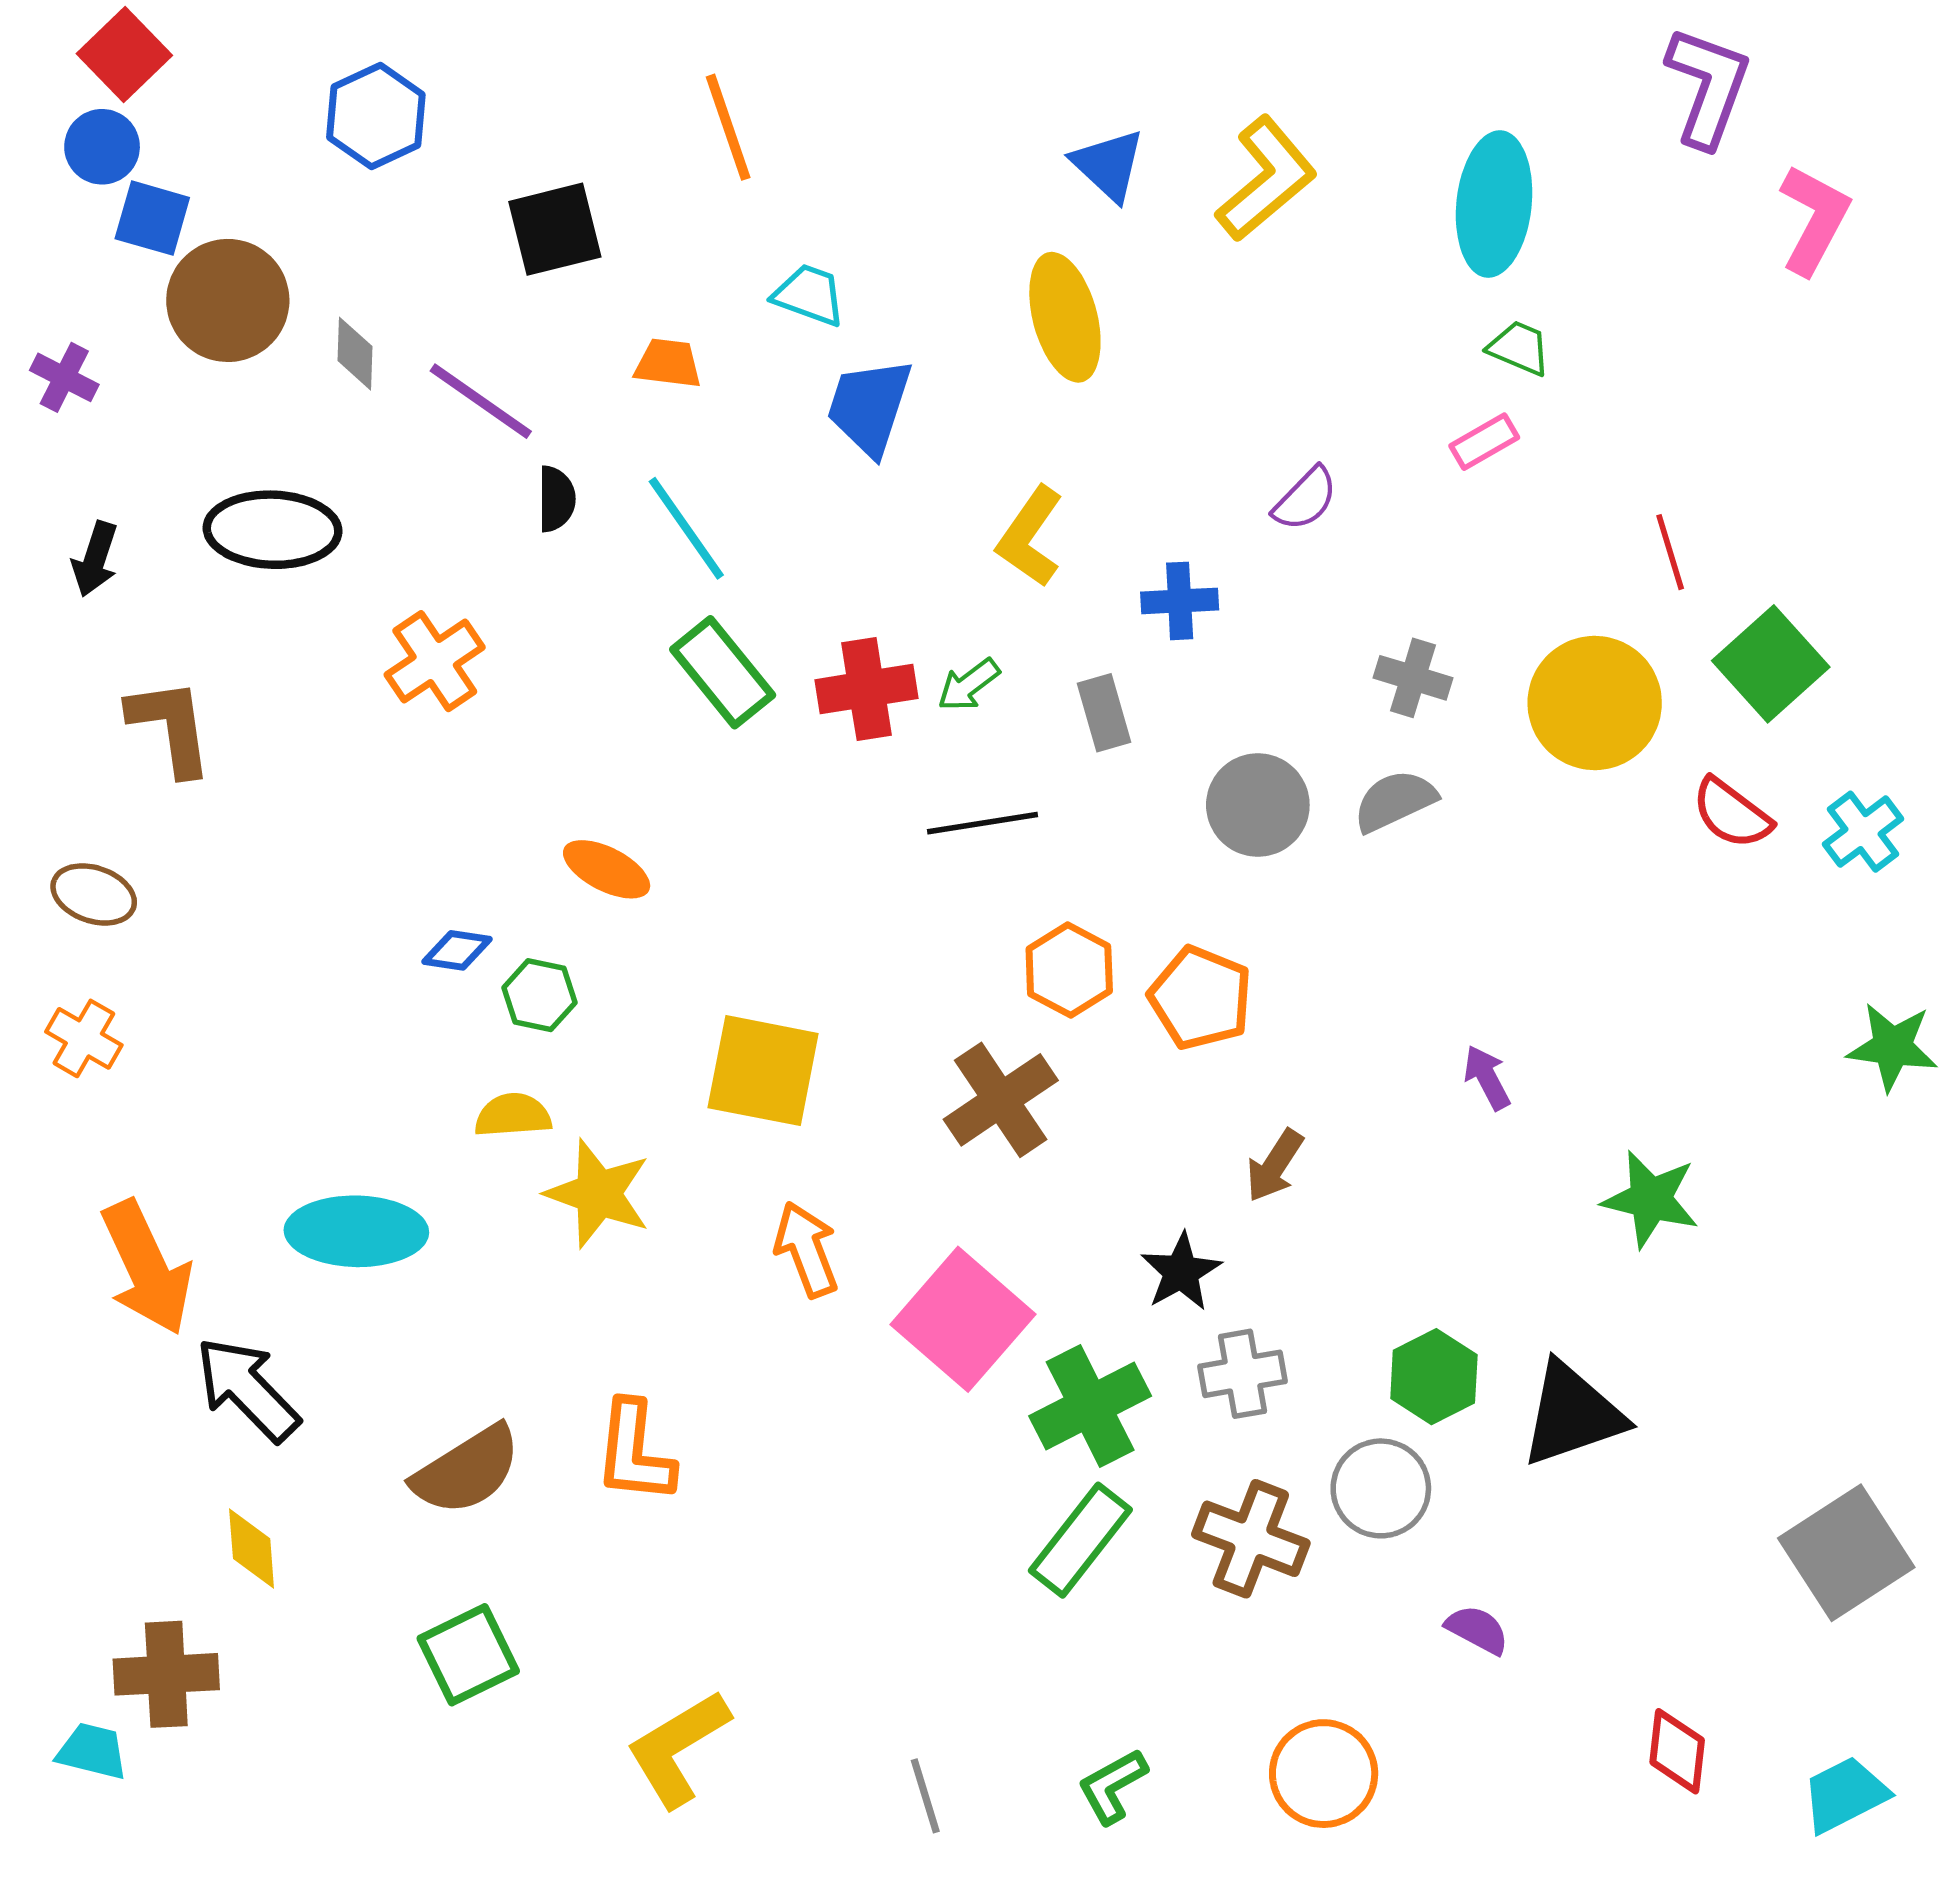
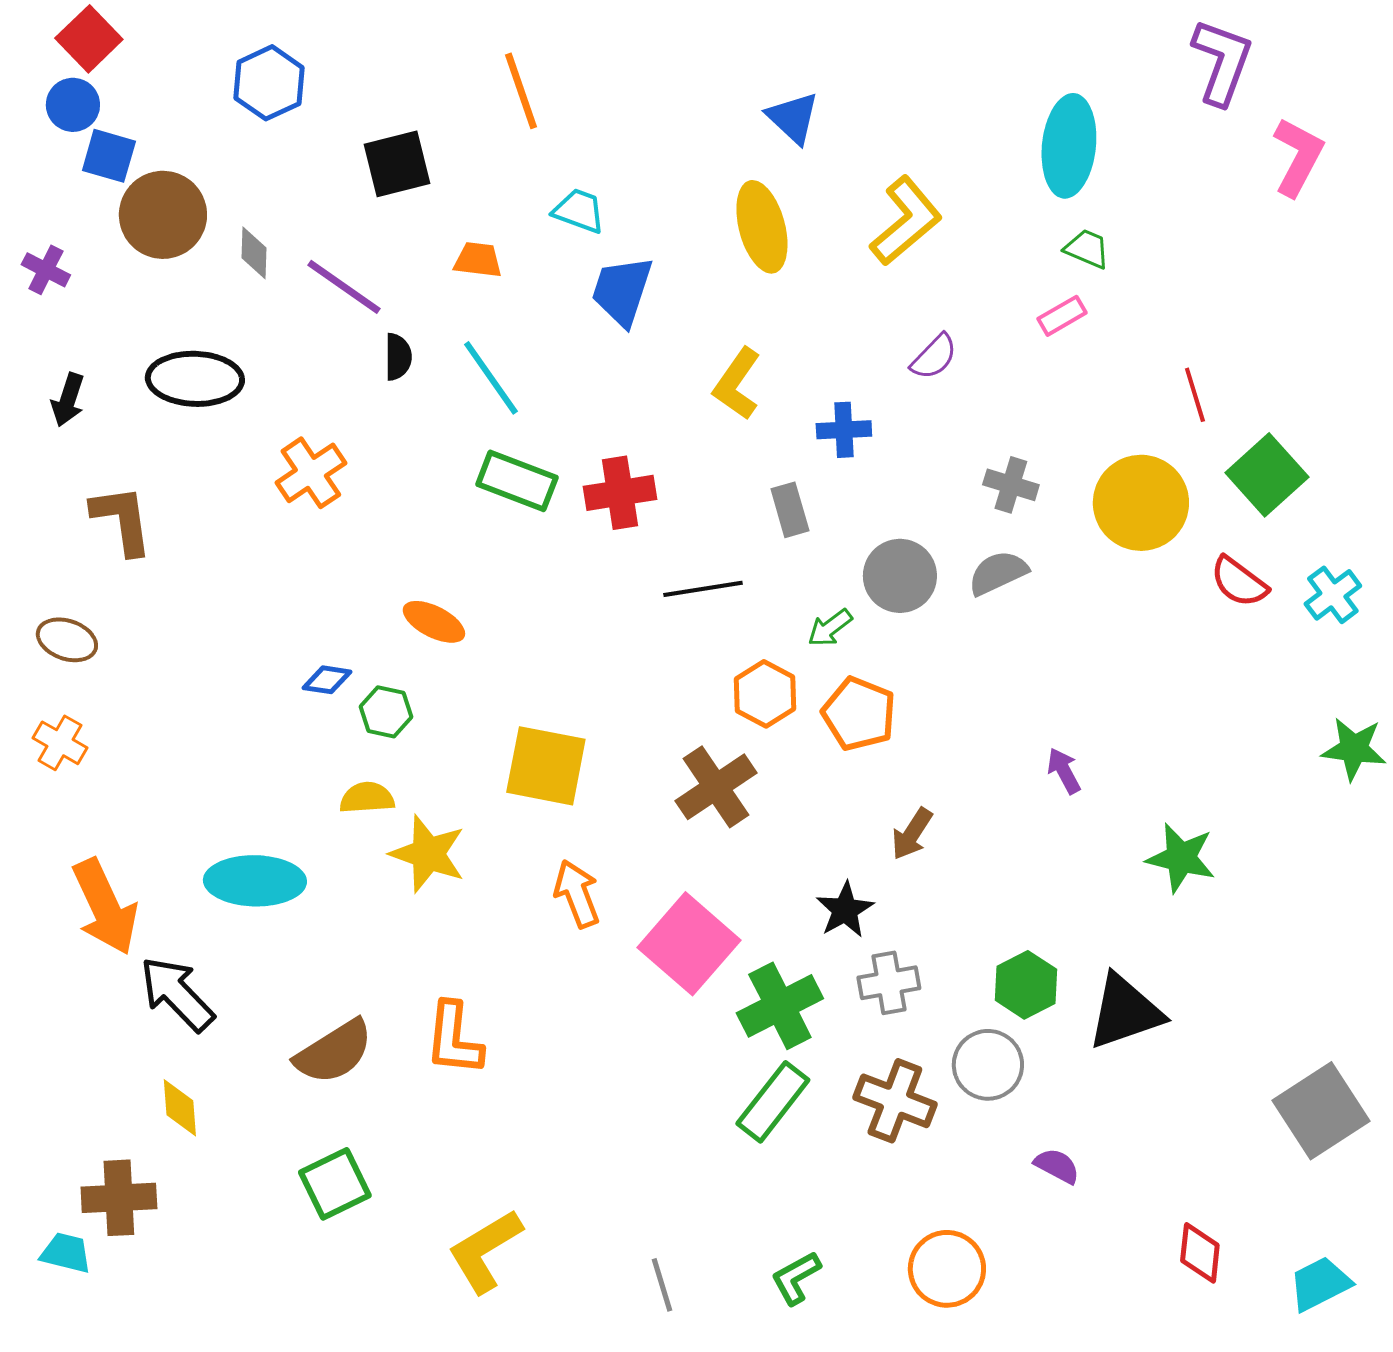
yellow L-shape: (1266, 179) -> (906, 221), moved
green rectangle: (723, 672) -> (517, 481), turned -30
green arrow: (969, 685) -> (830, 628), moved

